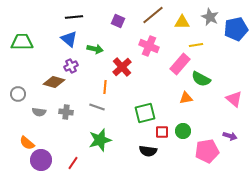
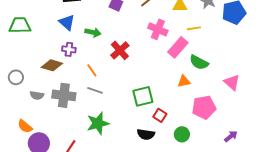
pink cross: (149, 46) -> (158, 29), moved
purple cross: (71, 66) -> (69, 49), turned 32
orange line: (105, 87) -> (92, 70), moved, turned -40
gray cross: (66, 112) -> (64, 95), size x1.6
green circle: (183, 131) -> (182, 134), moved
red square: (162, 132) -> (160, 115), turned 32
purple arrow: (230, 136) -> (231, 136), moved, turned -56
pink pentagon: (207, 151) -> (204, 107), moved

